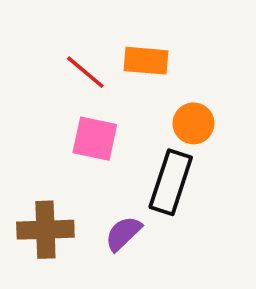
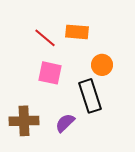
black rectangle: (171, 182) -> (90, 96), turned -36

